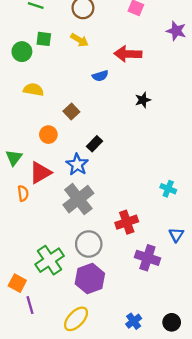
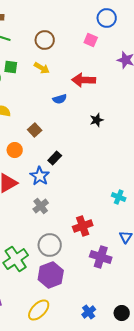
gray cross: (78, 199) -> (41, 206), size x0.6

